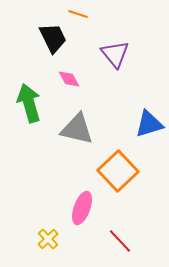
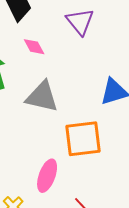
orange square: (118, 171) -> (83, 139), turned 36

